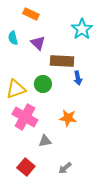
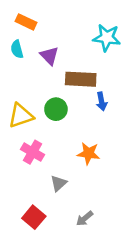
orange rectangle: (31, 14) -> (26, 22), moved
cyan star: (82, 29) -> (107, 38), turned -30
pink cross: (25, 117) -> (33, 152), size x0.7
gray triangle: (45, 141) -> (59, 183), turned -32

